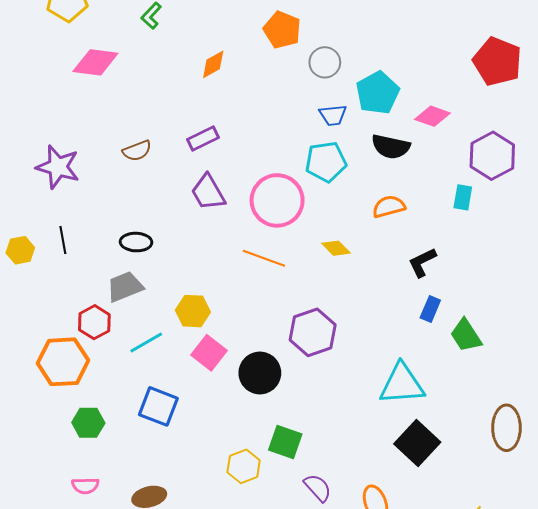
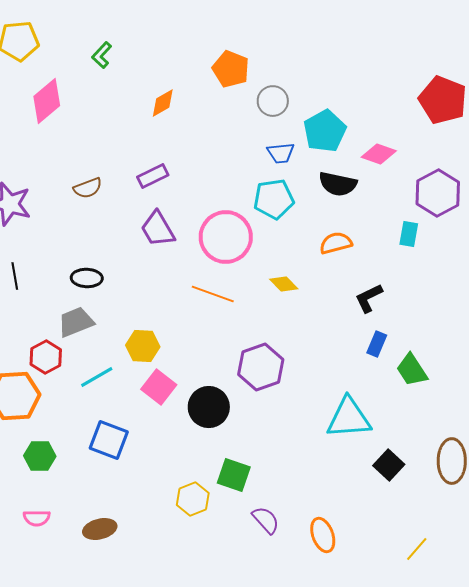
pink diamond: (95, 62) -> (47, 101), turned -48
black square: (417, 443) -> (389, 465), moved, size x0.7

